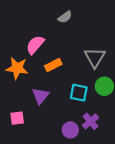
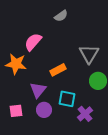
orange rectangle: (53, 65) -> (58, 70), moved
cyan square: (79, 93) -> (67, 99), moved
purple circle: (70, 130) -> (44, 110), moved

